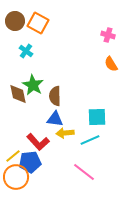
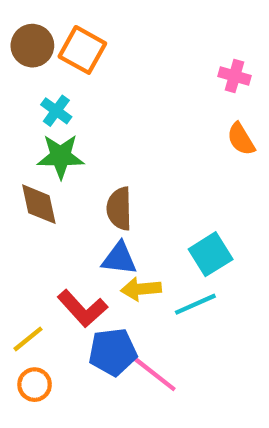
green star: (33, 85) -> (61, 156), moved, turned -30
cyan square: (97, 117) -> (211, 254), turned -30
blue pentagon: (30, 162) -> (113, 352), moved
pink line: (84, 172) -> (154, 374), moved
orange circle: (16, 177) -> (35, 385), size x0.6

